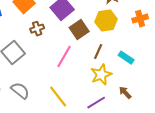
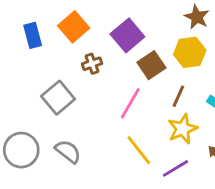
yellow line: (58, 97) -> (139, 150), moved

